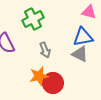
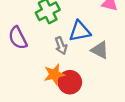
blue triangle: (83, 37) -> (80, 31), moved

